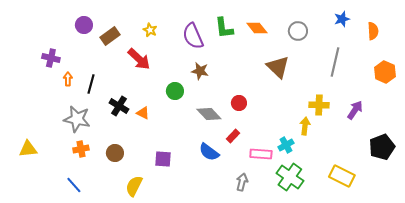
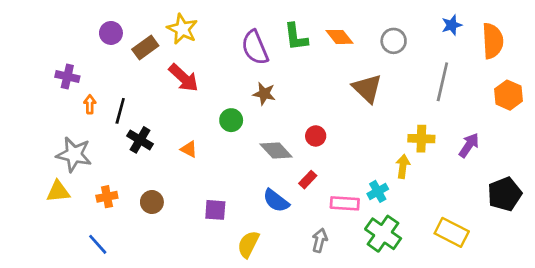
yellow star: (150, 30) -> (182, 29), moved, size x1.6
orange semicircle: (373, 31) -> (493, 41), size x1.5
black cross: (119, 106) -> (140, 140), moved
gray star: (77, 119) -> (74, 154), moved
yellow triangle: (28, 149) -> (58, 191), moved
yellow semicircle: (134, 186) -> (248, 244), moved

